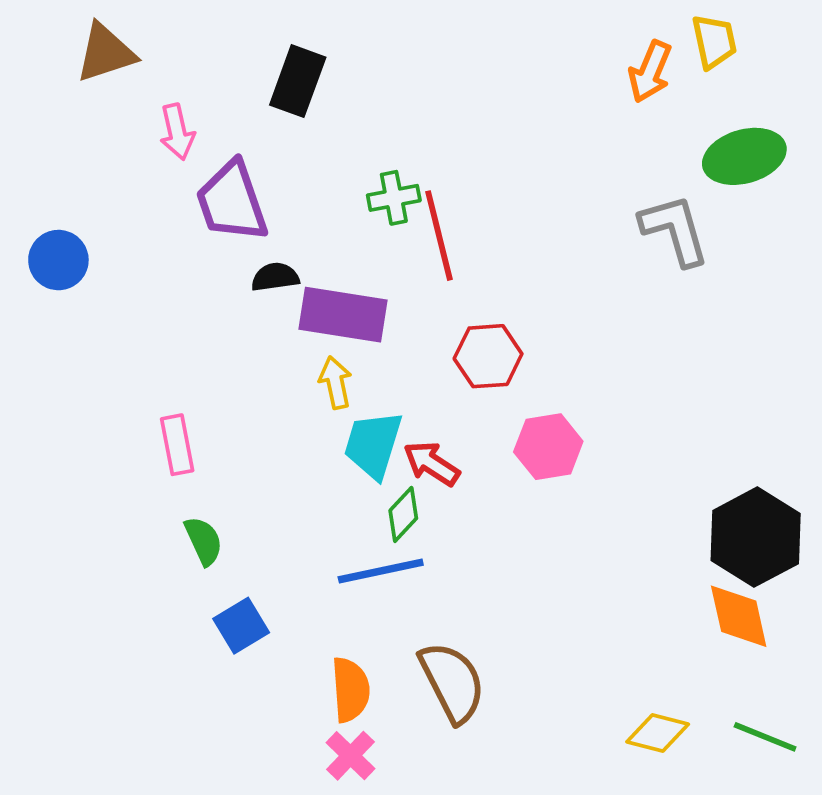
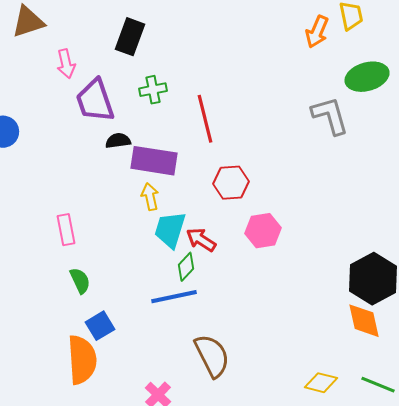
green cross: (394, 198) -> (153, 90), moved
orange semicircle: (350, 690) -> (82, 360), moved, size x1.4

